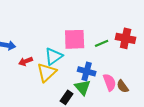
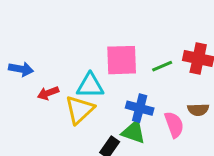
cyan triangle: (54, 56) -> (90, 86), turned 36
brown semicircle: (123, 86) -> (198, 110), moved, turned -56
green triangle: (83, 87) -> (134, 132), turned -30

